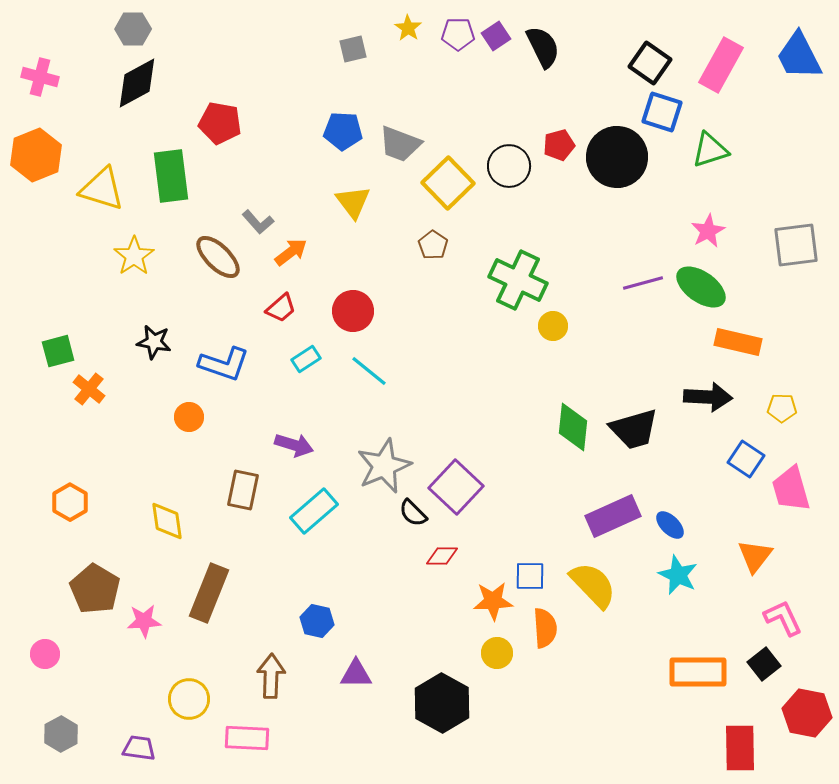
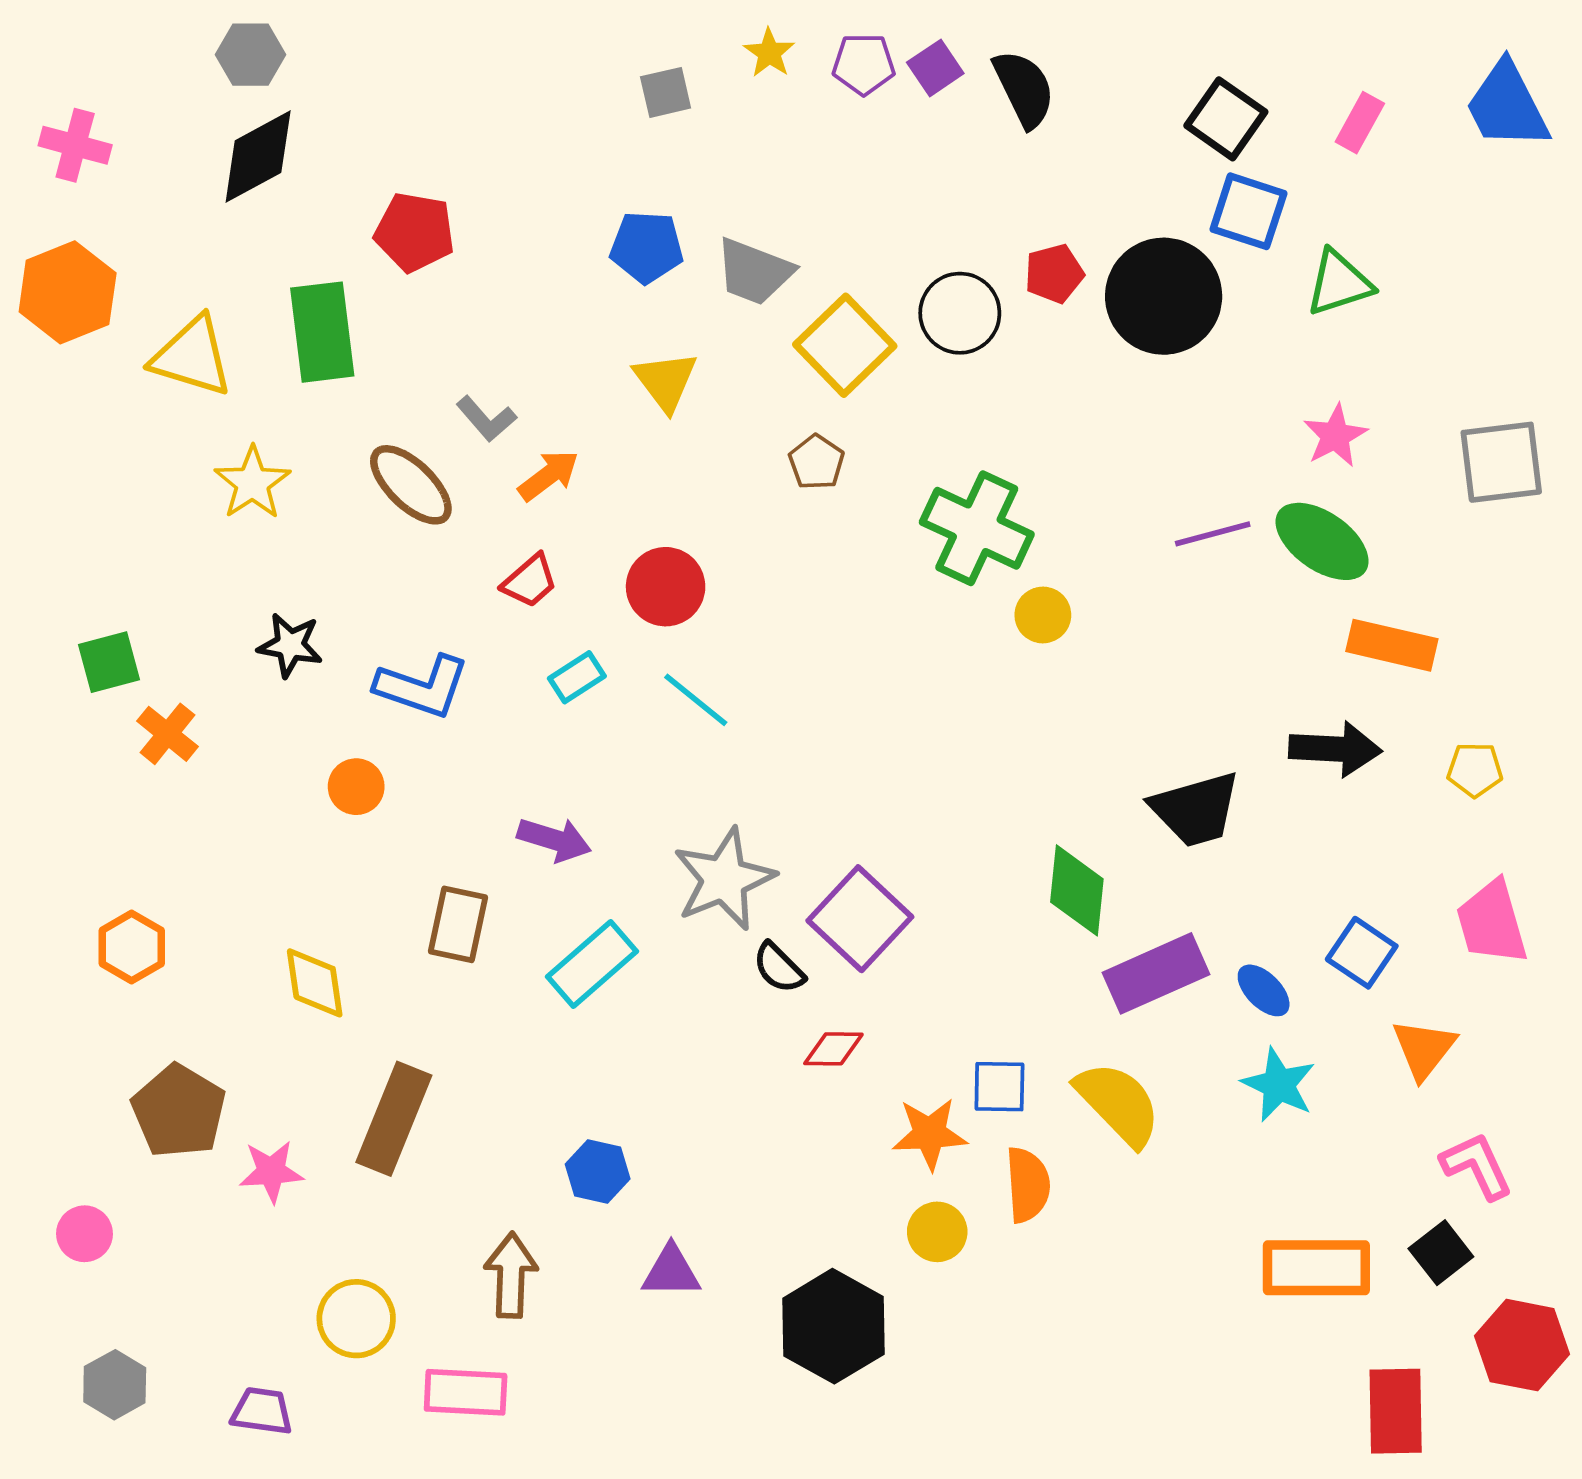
pink rectangle: (721, 65) -> (1360, 123), size x0.6
green diamond: (573, 427) -> (1077, 890), moved
blue square: (746, 459) -> (1362, 953), moved

